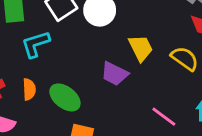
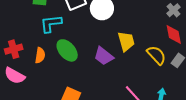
green ellipse: (65, 97) -> (67, 50), moved

